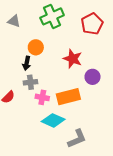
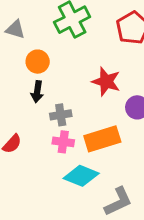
orange circle: (36, 47) -> (38, 62), moved
gray cross: (30, 82) -> (61, 115), moved

